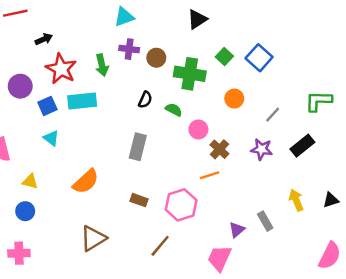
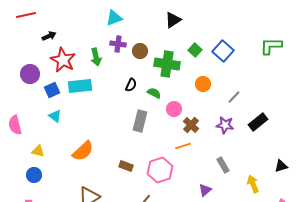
green L-shape: (318, 101) -> (271, 46), moved
gray rectangle: (138, 147) -> (140, 121), moved
yellow arrow: (296, 200) -> (253, 184), moved
gray rectangle: (265, 221) -> (223, 165), moved

